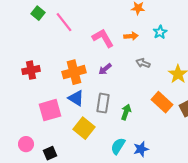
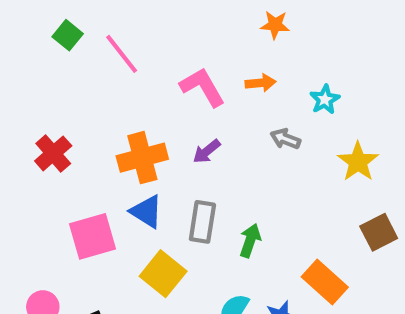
cyan star: (160, 32) -> (325, 100), moved
red cross: (31, 70) -> (53, 153), turned -30
orange rectangle: (162, 102) -> (325, 282), moved

